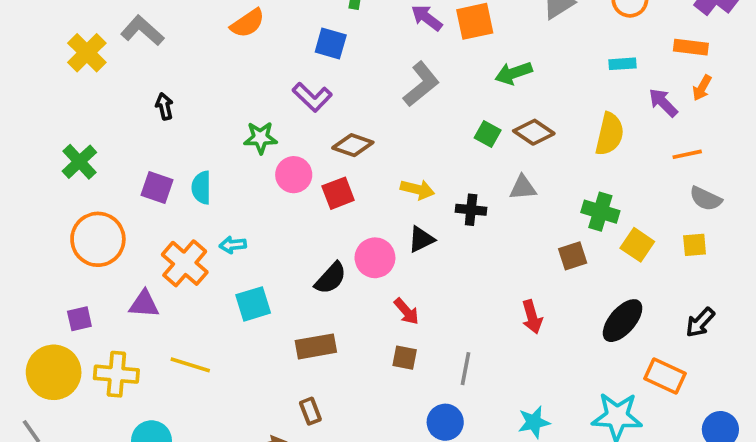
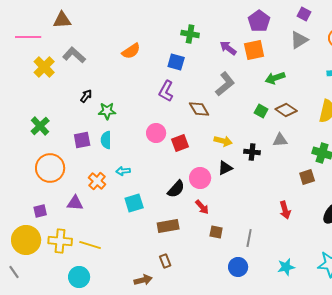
purple L-shape: (312, 97) -> (166, 91), turned 75
black arrow: (164, 106) -> (86, 96), turned 48
green star: (260, 138) -> (107, 111), moved
brown diamond: (353, 145) -> (199, 109), moved, turned 40
purple square: (157, 188) -> (82, 140), turned -30
orange cross: (185, 263) -> (97, 181), size x0.7
red arrow: (406, 311) -> (202, 207), moved
yellow line: (190, 365) -> (90, 245), moved

